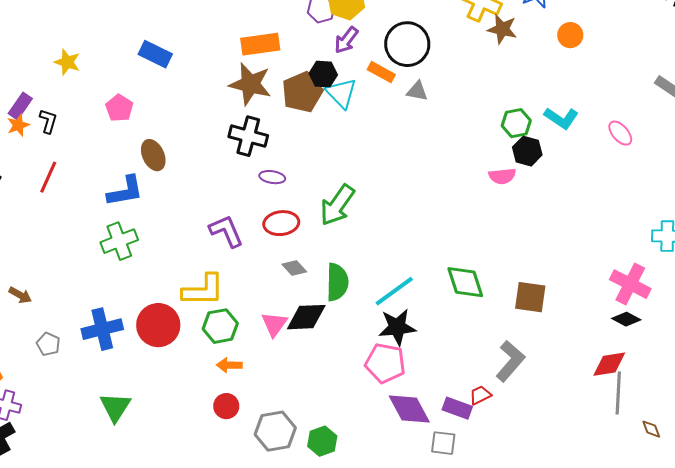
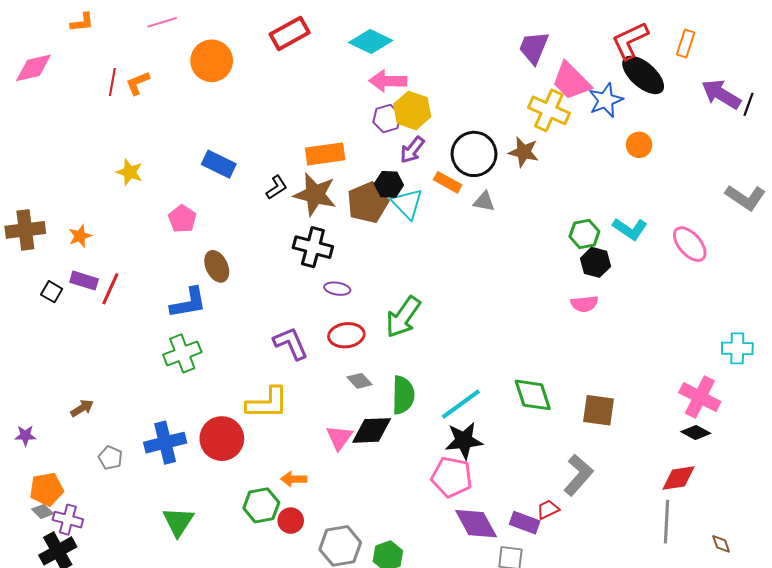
brown star: (502, 29) -> (524, 152), moved
purple rectangle: (20, 106) -> (84, 281), moved, turned 72
black L-shape: (48, 121) -> (276, 187), moved, turned 40
pink ellipse: (620, 133) -> (690, 244), size x1.4
pink semicircle: (502, 176) -> (584, 304), moved
brown arrow: (20, 295) -> (82, 408), turned -60
green hexagon: (220, 326) -> (261, 505), moved
gray line: (618, 393) -> (666, 522), moved

